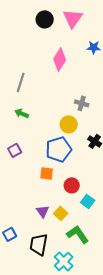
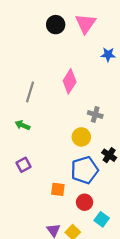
pink diamond: (60, 59) -> (70, 81), moved
green arrow: (22, 113) -> (22, 125), moved
blue pentagon: (59, 149) -> (85, 170), moved

